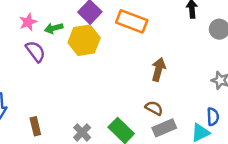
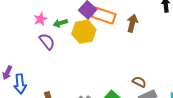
orange rectangle: (132, 21) -> (104, 15), moved
brown arrow: (159, 69) -> (132, 23), moved

